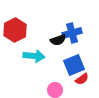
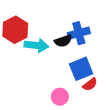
cyan arrow: (34, 56) -> (36, 45), moved

